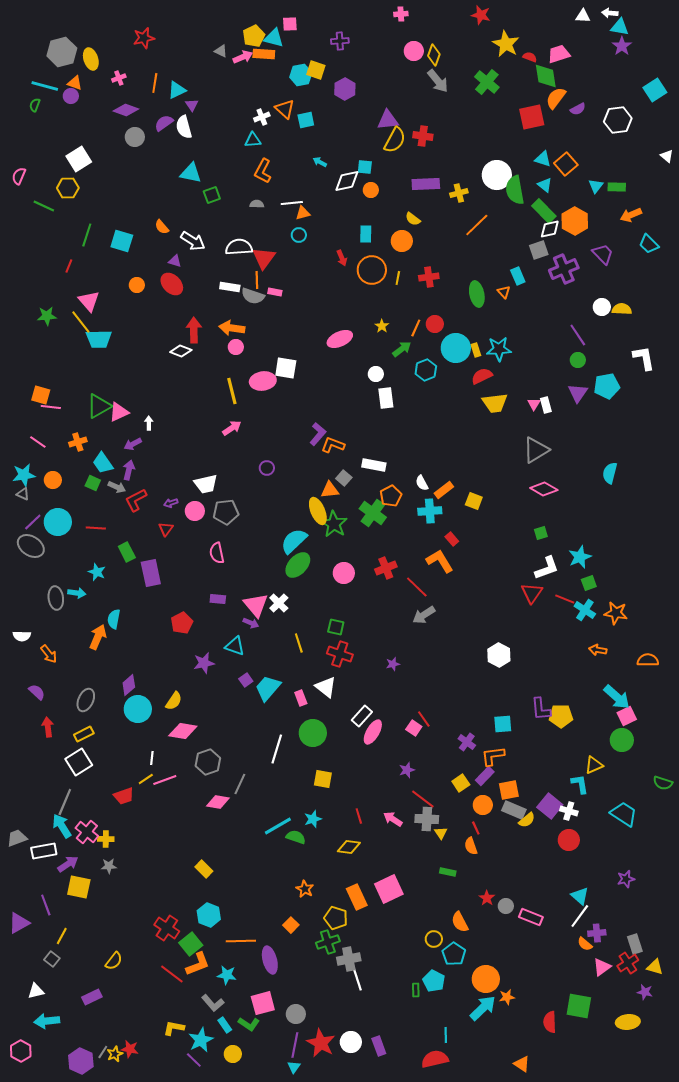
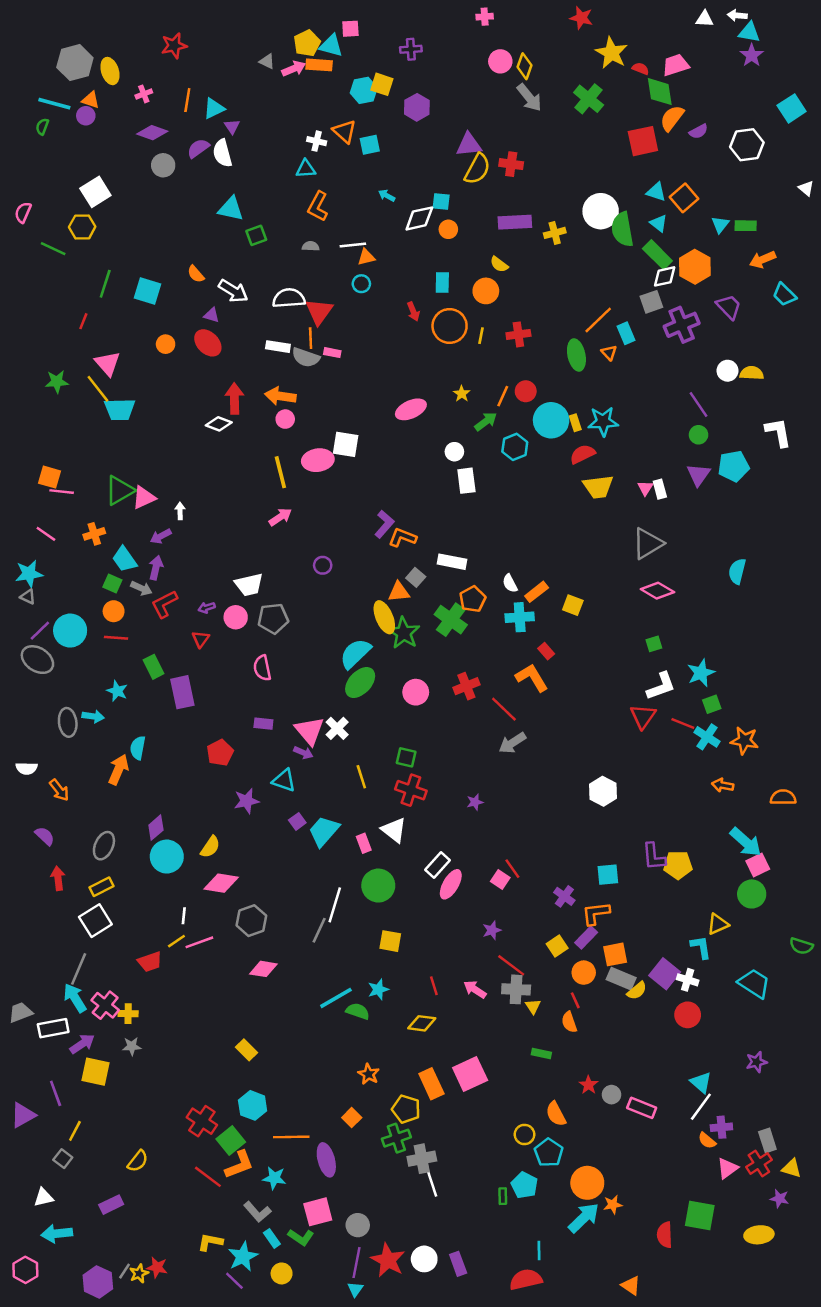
white cross: (262, 117) -> (317, 141), turned 35
orange line: (477, 225) -> (598, 320), moved
orange circle: (53, 480) -> (114, 611), moved
gray line: (240, 784) -> (319, 930), moved

